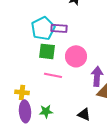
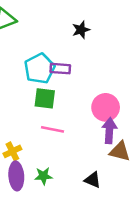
pink circle: (76, 56) -> (106, 107), moved
yellow cross: (22, 92) -> (12, 151), turned -32

